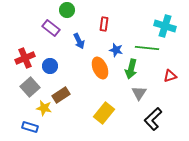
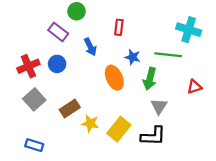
blue circle: (50, 66) -> (57, 64), moved
yellow star: (44, 108) -> (90, 123), moved
black L-shape: (153, 119) -> (153, 136), moved, turned -135

